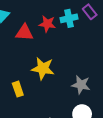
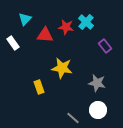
purple rectangle: (90, 12) -> (105, 46), moved
cyan cross: (69, 18) -> (86, 22), turned -35

